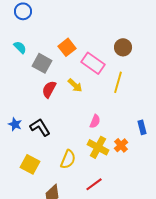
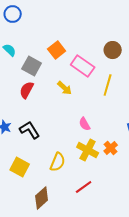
red semicircle: (49, 89) -> (27, 90), moved
pink semicircle: (95, 121) -> (85, 124), turned 128

